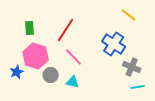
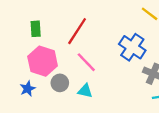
blue star: (17, 72) -> (28, 89), moved

